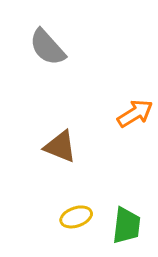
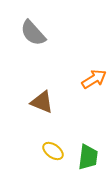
yellow ellipse: (76, 217) -> (53, 151), turned 55

